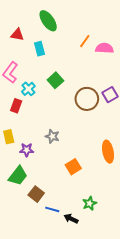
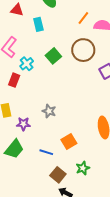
brown circle: (87, 99) -> (83, 50), moved
brown square: (36, 194) -> (58, 175), moved
green star: (89, 203) -> (83, 168), moved
blue line: (52, 209) -> (46, 152), moved

